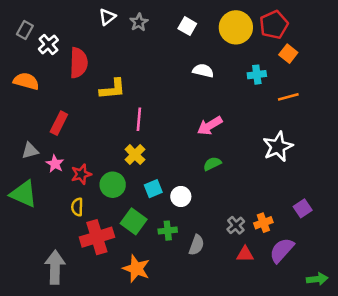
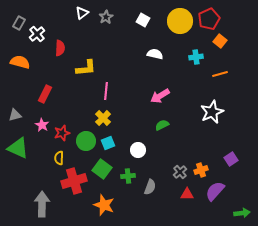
red semicircle: (79, 63) -> (60, 48), size x0.7
gray triangle: (30, 151) -> (15, 115), moved
cyan square: (153, 189) -> (108, 143), moved

